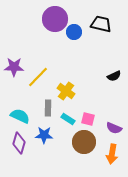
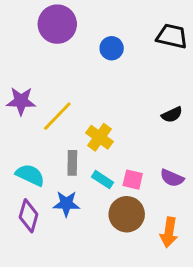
purple circle: (55, 19) -> (57, 24), moved
black trapezoid: (101, 24) -> (172, 36), moved
purple semicircle: (114, 128) -> (172, 178), moved

